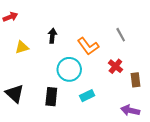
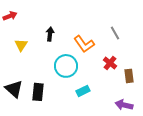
yellow triangle: (22, 47) -> (21, 45), turned -40
black rectangle: (51, 97) -> (38, 92), moved

